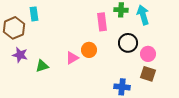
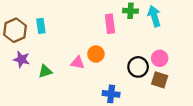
cyan rectangle: (34, 14) -> (41, 26), moved
black circle: (128, 43) -> (138, 67), moved
pink triangle: (72, 58) -> (78, 63), turned 40
blue cross: (122, 87) -> (111, 94), moved

